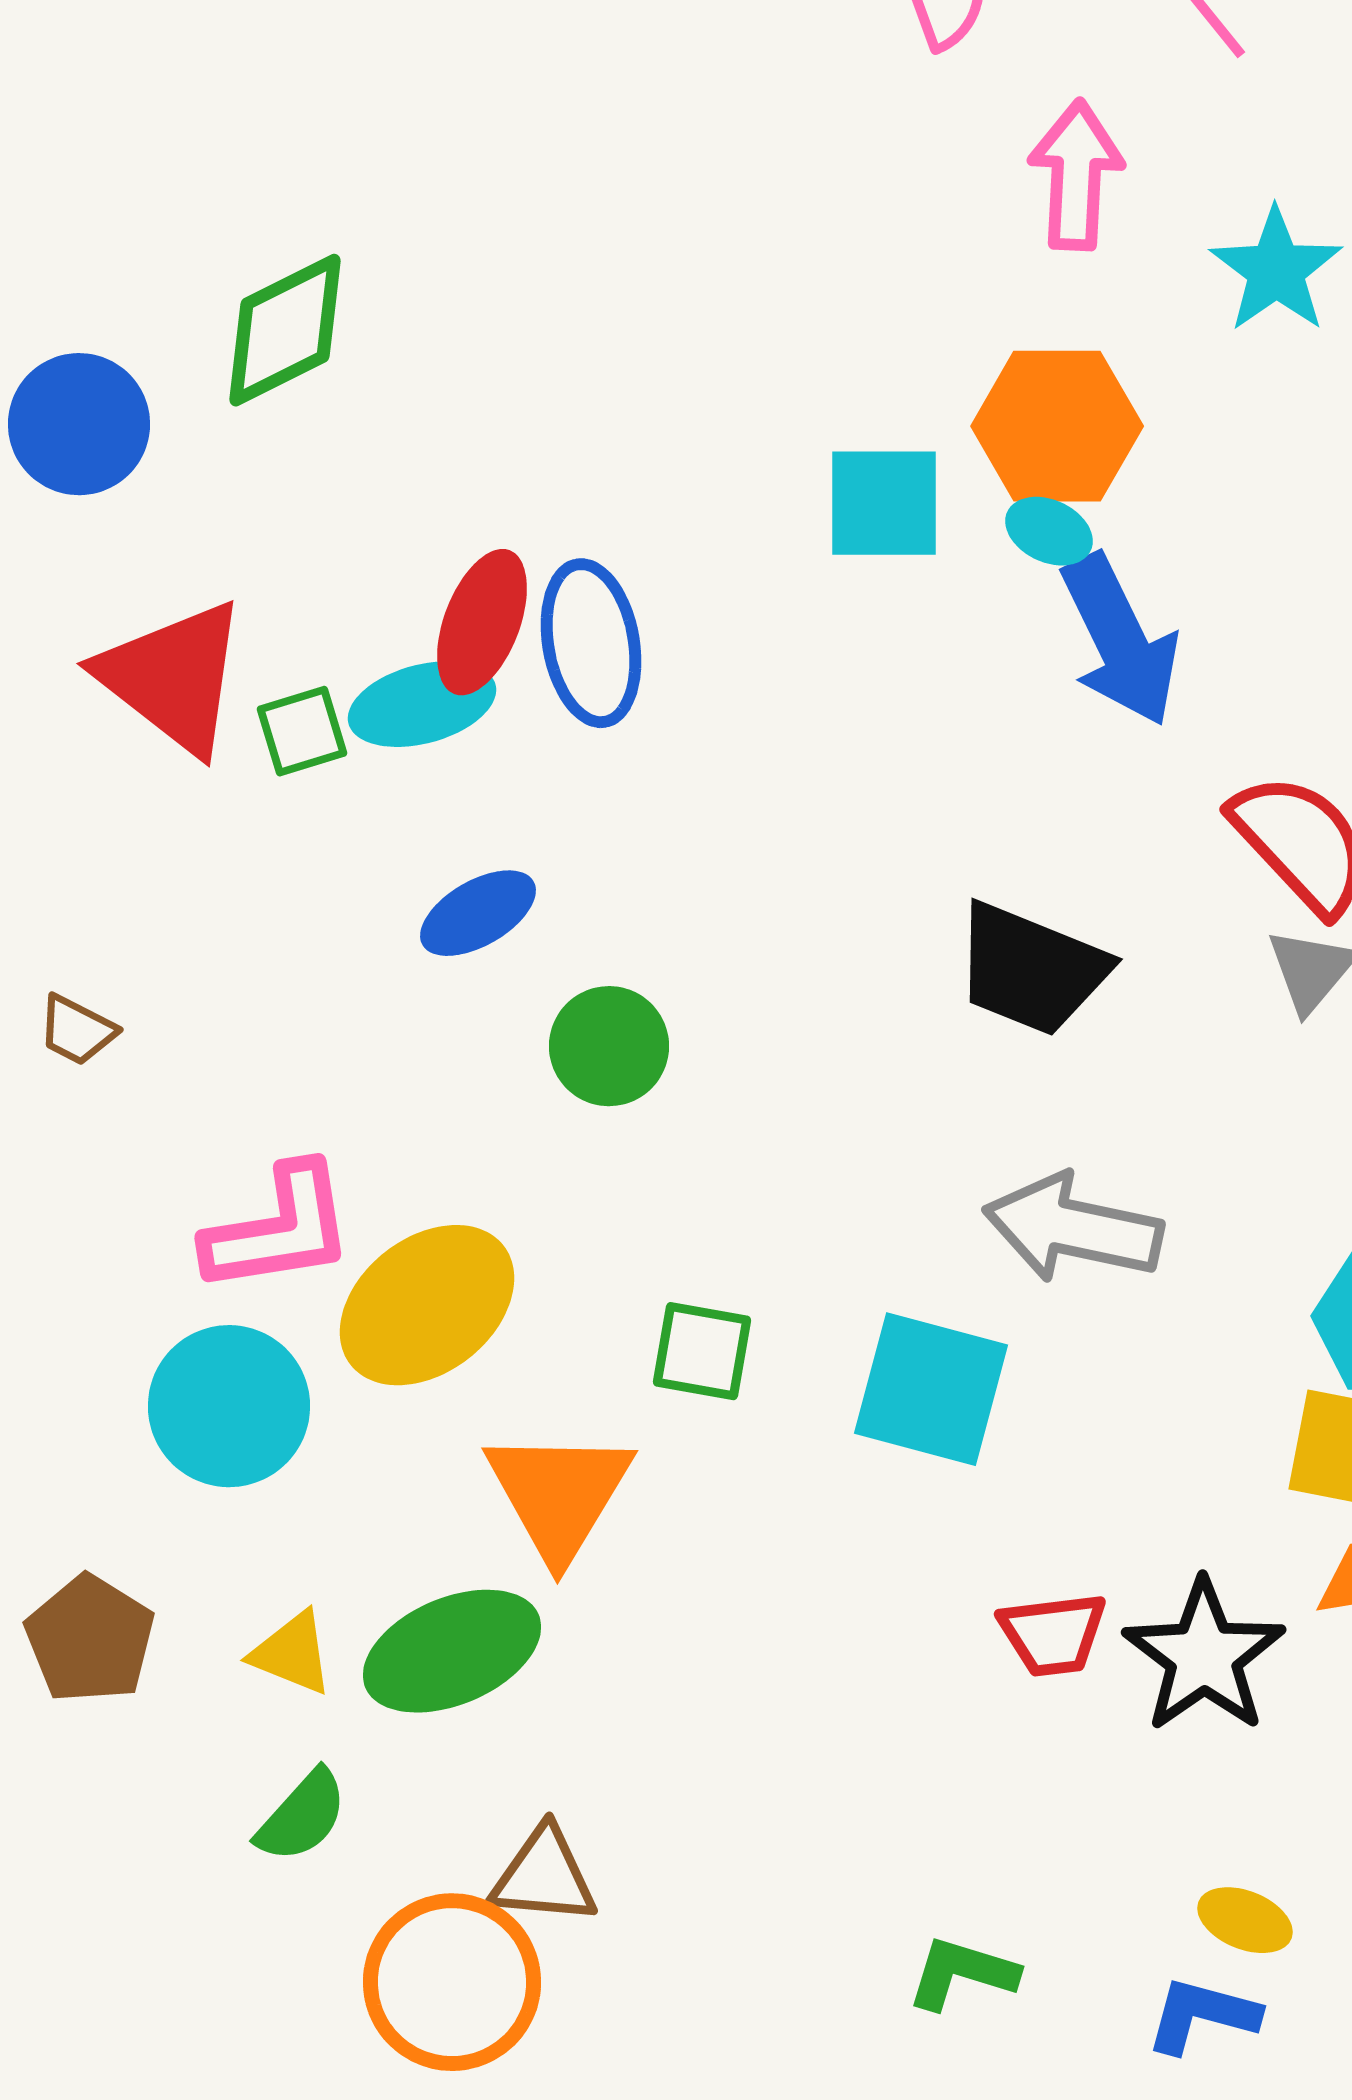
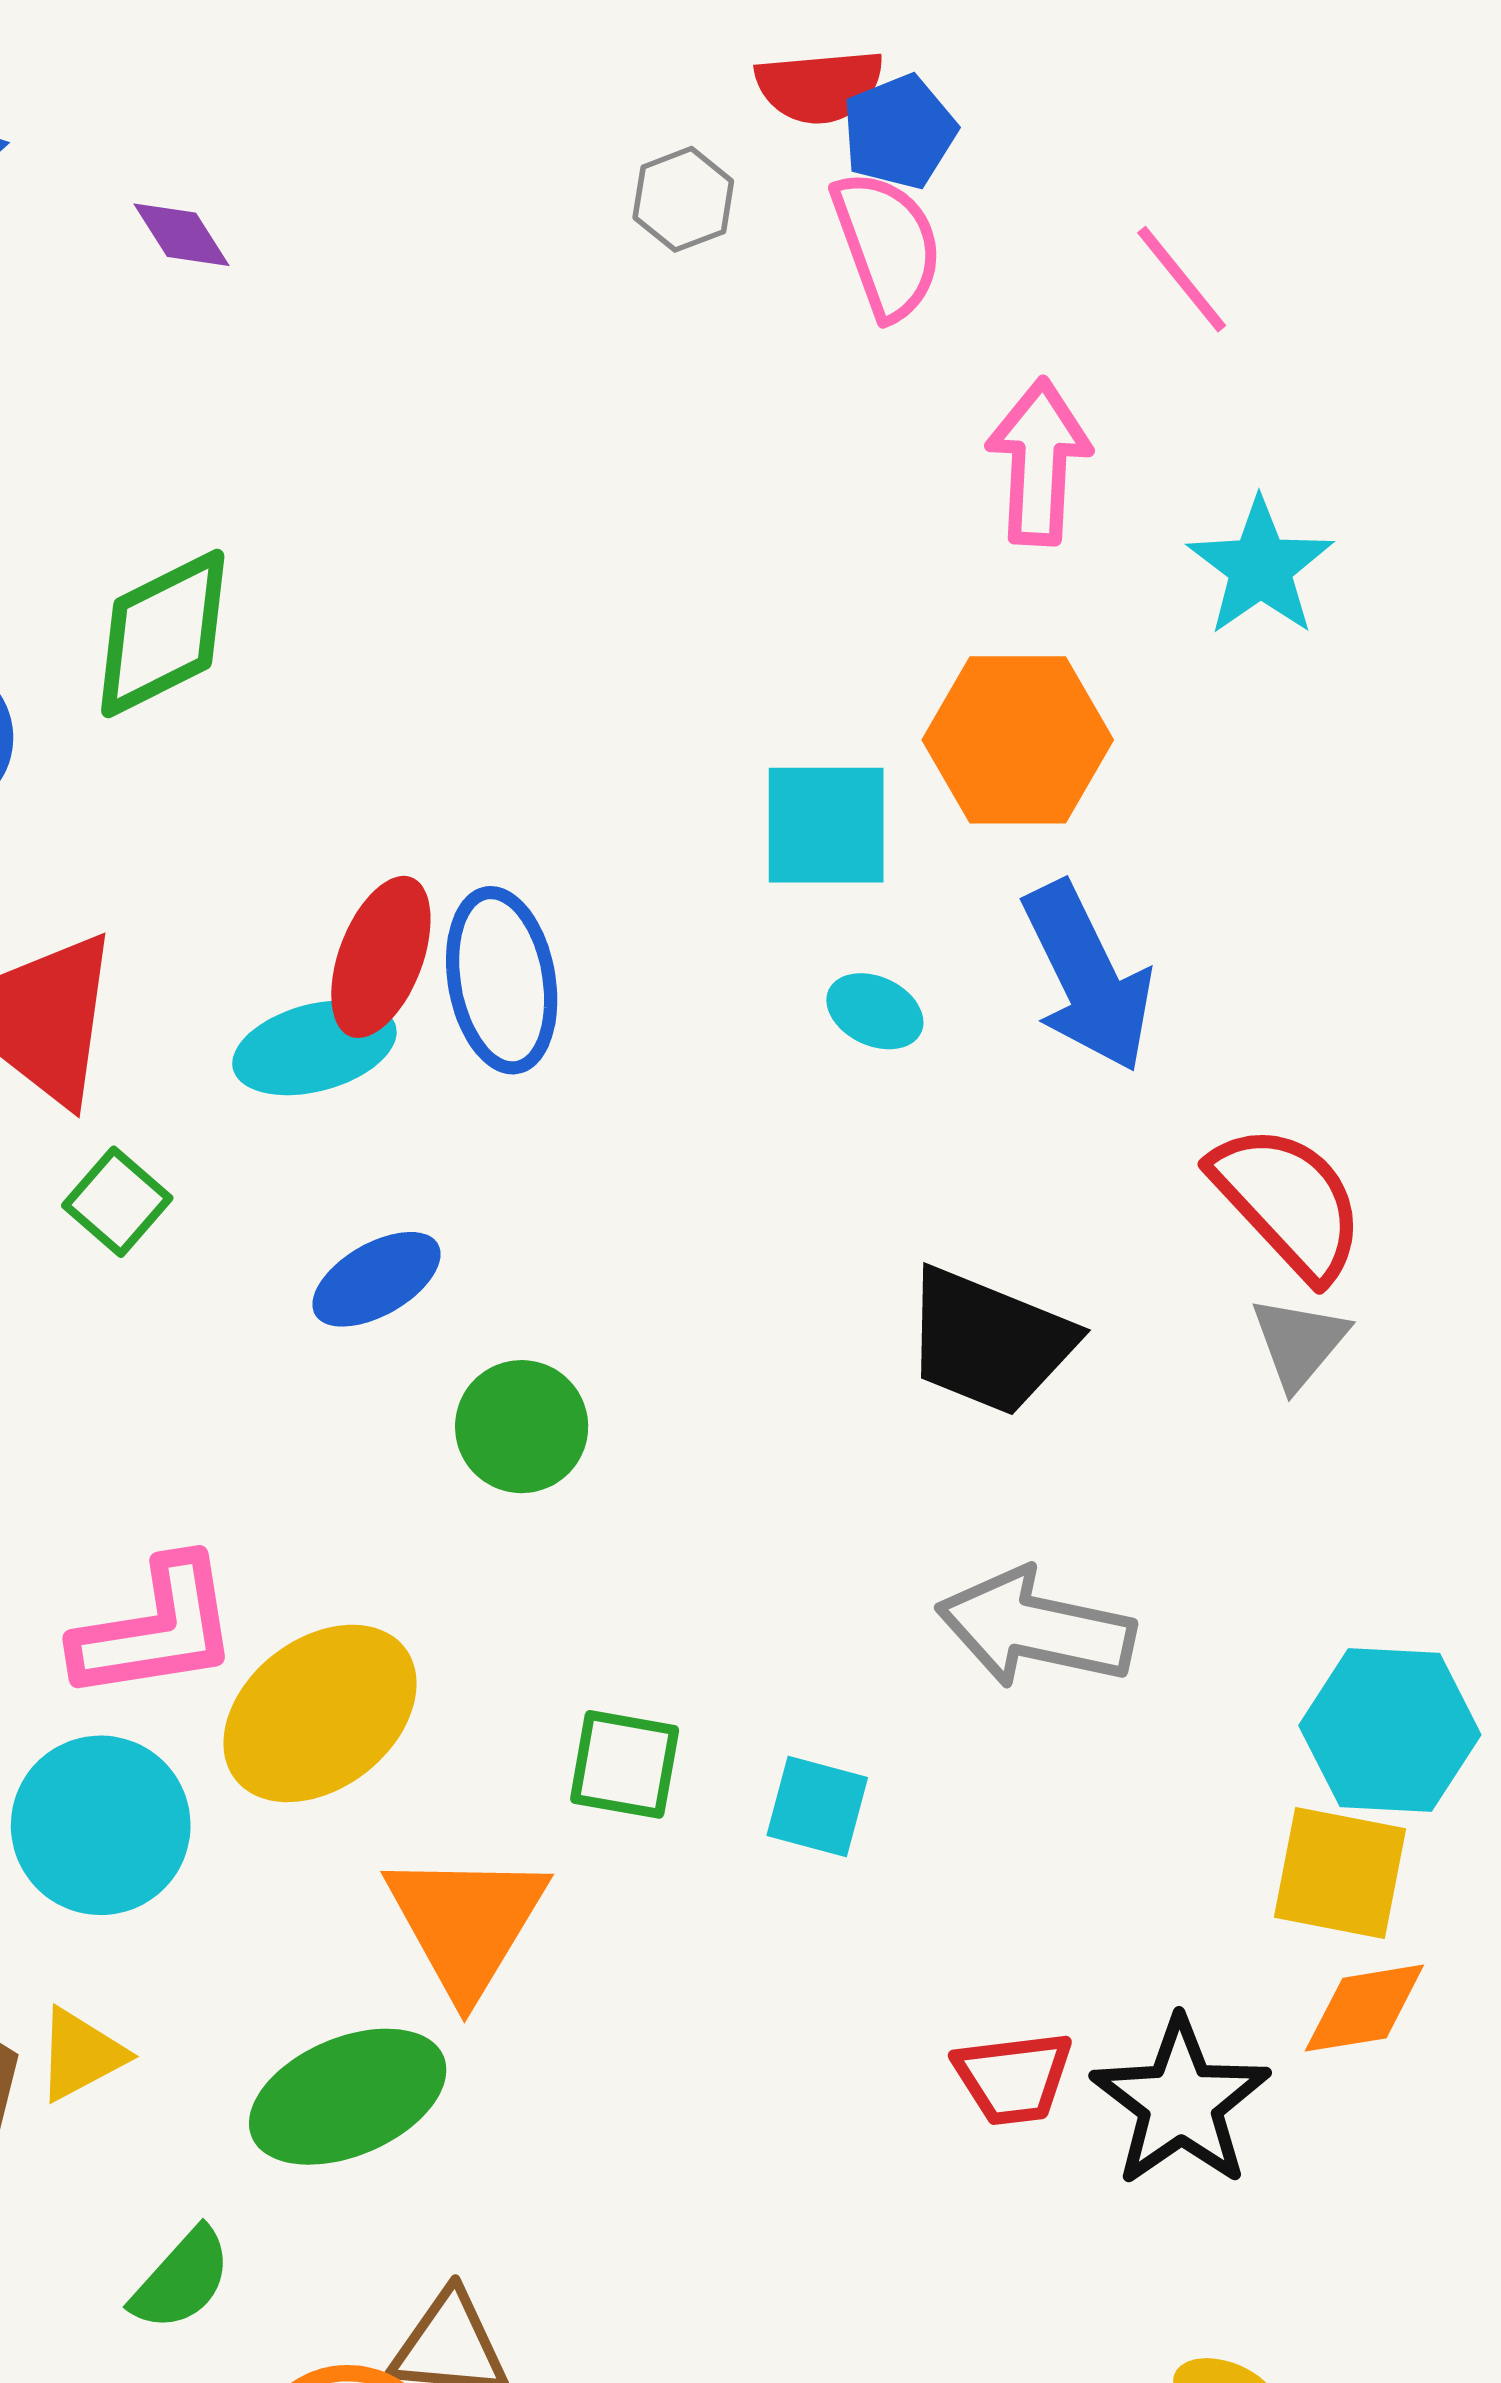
cyan ellipse: (1049, 531) -> (875, 1011), moved
green square: (302, 731) -> (117, 1202), moved, turned -32
cyan square: (931, 1389) -> (817, 1806), moved, size x0.6
yellow triangle: (292, 1653) -> (81, 2055), moved, turned -50

